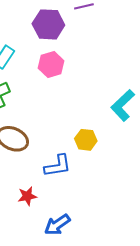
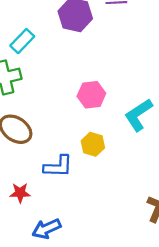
pink hexagon: (51, 65) -> (91, 95), moved

